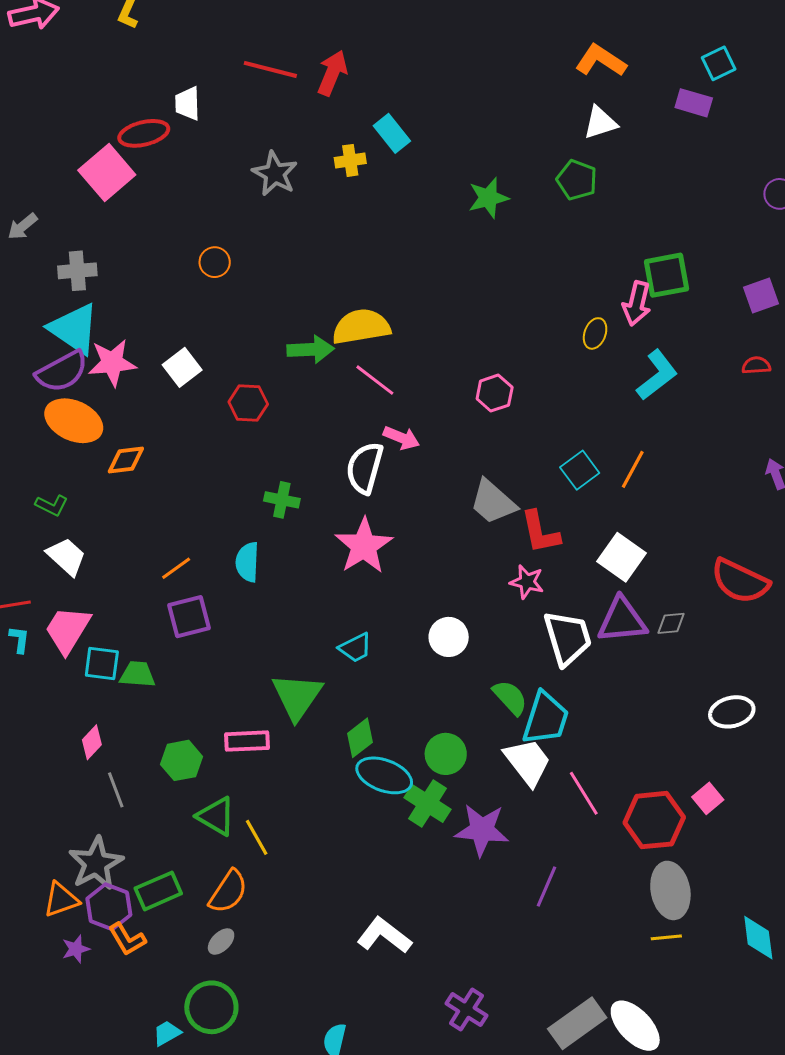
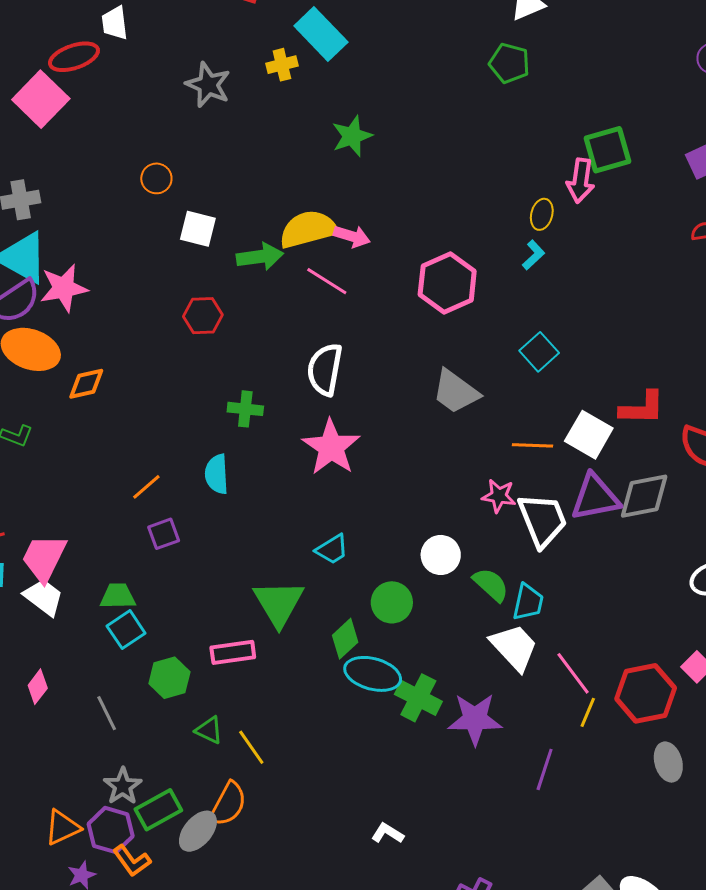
cyan rectangle: (392, 133) -> (321, 34), size x1.4
green star: (488, 198) -> (352, 136), moved
white square: (182, 367) -> (198, 229), moved, turned -33
cyan L-shape: (657, 375) -> (534, 255), moved, size x0.6
pink hexagon: (495, 393) -> (447, 283), size x1.6
pink arrow: (401, 438) -> (352, 236), moved
orange line: (633, 469) -> (532, 445), moved, turned 69
red L-shape: (540, 532) -> (642, 408), moved, turned -72
white trapezoid: (66, 557) -> (44, 597), moved
pink star: (527, 582) -> (499, 496), moved
purple square: (189, 617) -> (164, 534), size x0.7
gray diamond: (671, 623) -> (644, 496), size x1.8
white circle: (449, 637) -> (441, 555), moved
cyan square: (102, 664) -> (126, 630), moved, turned -36
cyan trapezoid: (546, 718) -> (528, 602), size x0.7
pink diamond: (92, 742) -> (38, 687), moved
green circle: (446, 754) -> (392, 602), moved
green triangle: (216, 816) -> (209, 730), size x0.7
gray star: (96, 863) -> (123, 786), moved, size x0.7
gray ellipse: (670, 890) -> (668, 762), size x0.7
white L-shape: (384, 935) -> (387, 833), size x0.6
yellow line: (666, 937) -> (588, 712), moved, turned -56
gray ellipse: (221, 942) -> (198, 831), moved, size x1.5

